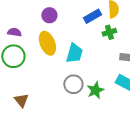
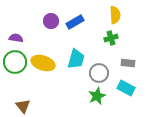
blue rectangle: (92, 16) -> (75, 22), moved
yellow ellipse: (47, 43) -> (43, 63), moved, turned -50
gray circle: (73, 84) -> (99, 73), moved

